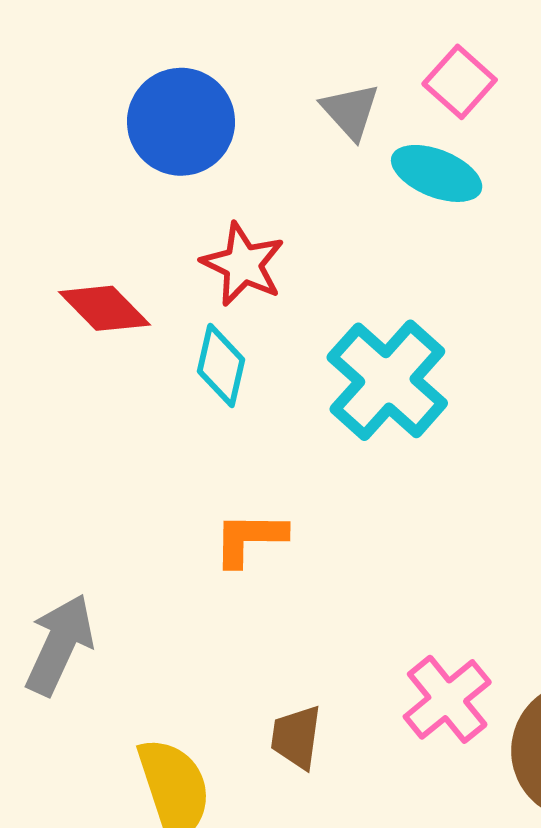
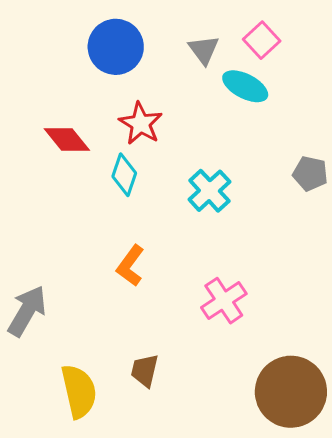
cyan cross: (387, 380) -> (209, 191), size x0.7
orange L-shape: (250, 539) -> (130, 266), turned -60
pink cross: (447, 699) -> (224, 301), moved

